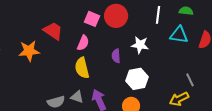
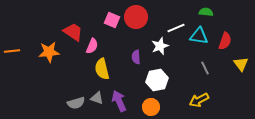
white line: (158, 15) -> (176, 28), moved, turned 60
pink semicircle: (83, 43) -> (92, 46), moved
white star: (140, 45) -> (160, 46), turned -30
gray line: (190, 80) -> (205, 68), moved

